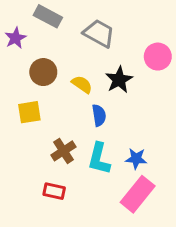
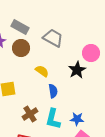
brown circle: (43, 72) -> (21, 48), moved
black star: (119, 80) -> (77, 70), moved

